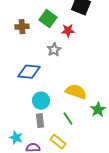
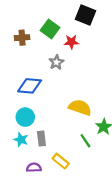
cyan circle: (41, 101) -> (25, 117), moved
green line: (68, 119) -> (85, 141), moved
cyan star: (16, 138) -> (21, 140), moved

